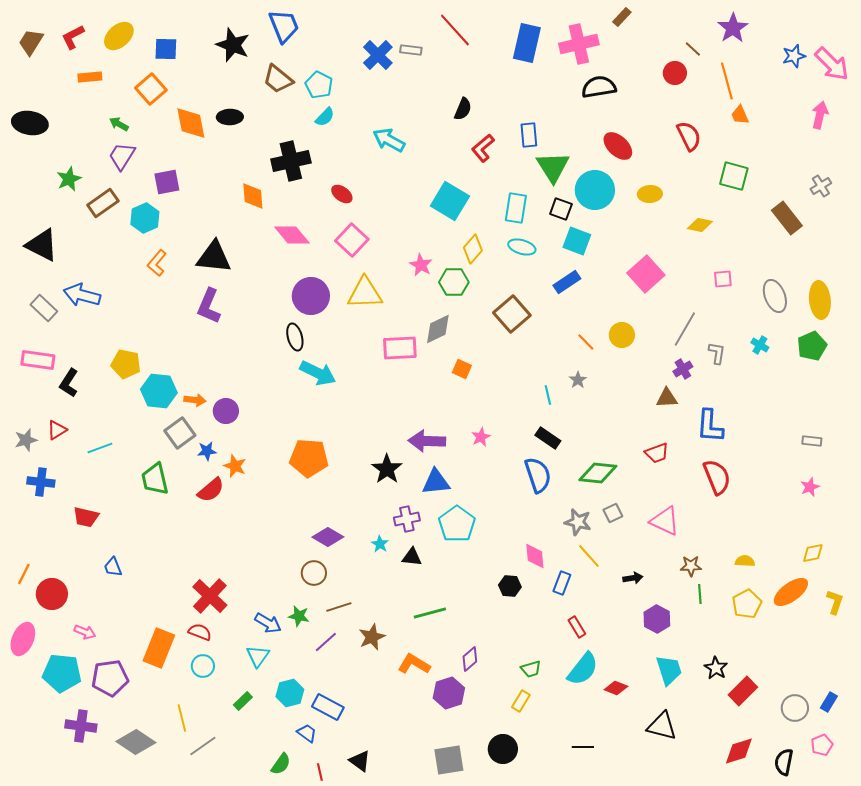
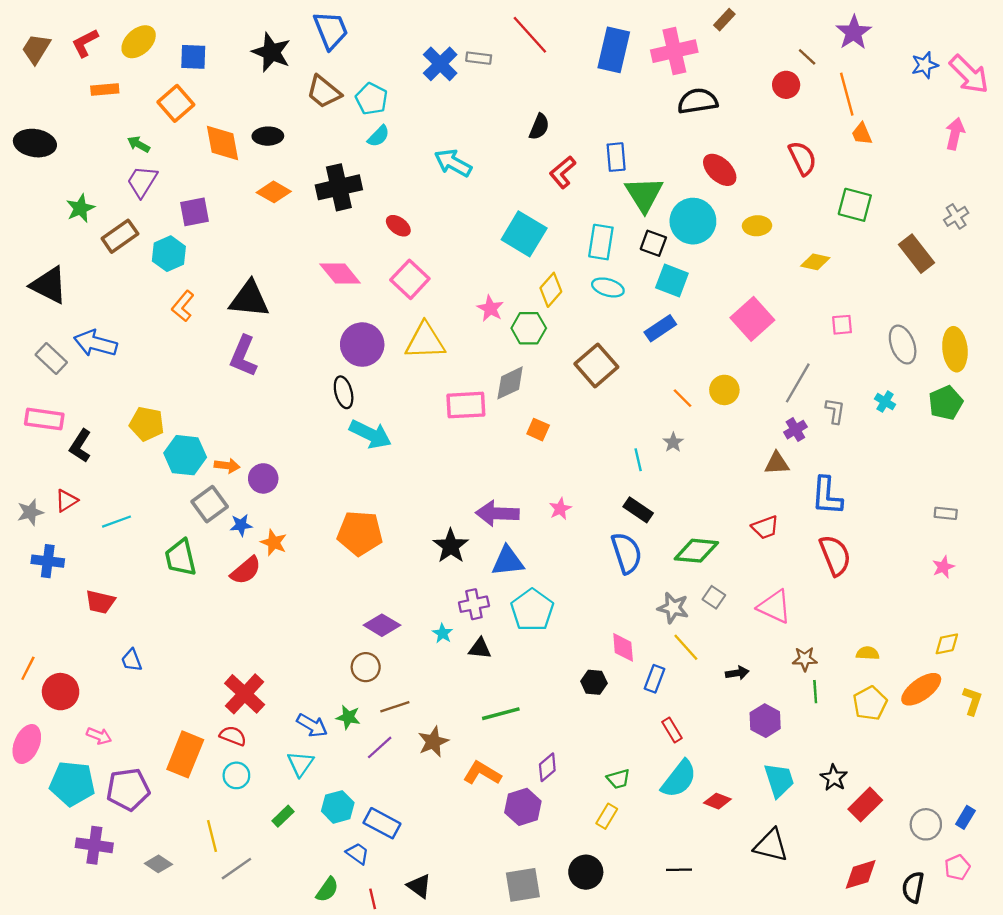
orange diamond: (253, 196) -> (274, 192), moved, turned -56
gray square: (613, 513) -> (714, 597), turned -30
gray diamond: (136, 742) -> (158, 864), size x0.6

